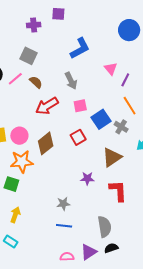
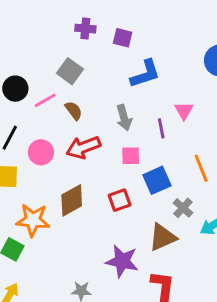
purple square: (58, 14) -> (123, 38), moved
purple line: (125, 80) -> (161, 128), moved, turned -48
gray cross: (121, 127) -> (183, 208), moved
pink circle: (19, 136) -> (41, 152), moved
purple star: (87, 178) -> (122, 261), size x1.6

